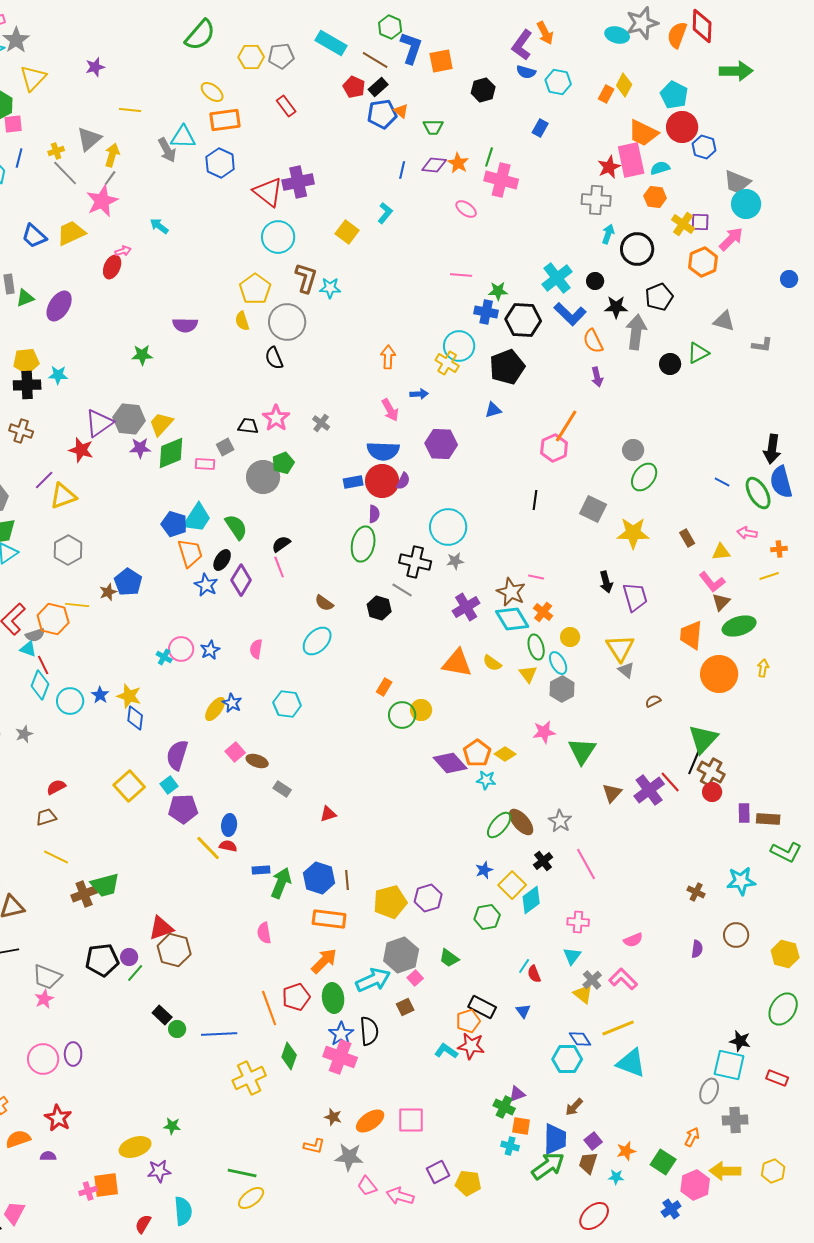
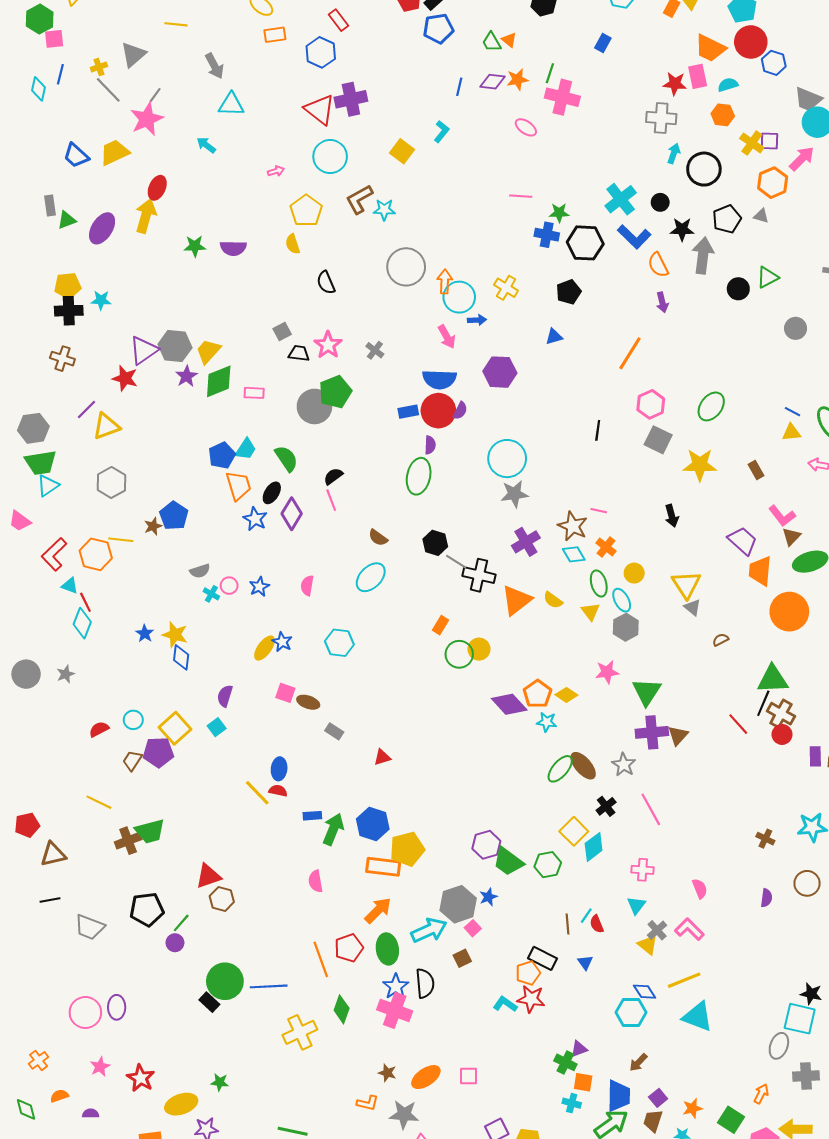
orange triangle: (401, 111) -> (509, 40), moved
orange rectangle: (225, 120) -> (275, 35), size x0.7
green trapezoid: (433, 127) -> (491, 42), turned 60
cyan triangle: (183, 137) -> (231, 104), moved
yellow arrow: (112, 155) -> (146, 216), moved, size x1.4
pink rectangle: (631, 160) -> (698, 76), size x0.7
blue hexagon: (220, 163) -> (321, 52), moved
orange star: (458, 163) -> (518, 79), turned 30
red star: (609, 167) -> (675, 84), turned 30
pink arrow: (123, 251) -> (276, 171), moved
brown L-shape: (306, 278) -> (359, 199), turned -136
gray triangle: (724, 321) -> (761, 216), moved, size x0.7
gray circle: (287, 322) -> (406, 267), moved
cyan circle: (459, 346) -> (459, 297), moved
green star: (142, 355) -> (195, 246), moved
black pentagon: (507, 367) -> (569, 292), size x0.7
gray square: (225, 447) -> (282, 331), moved
purple star: (140, 448) -> (186, 376), turned -30
pink hexagon: (554, 448) -> (651, 404), moved
gray circle: (633, 450) -> (796, 328), moved
green pentagon: (283, 463) -> (335, 392), size x1.4
cyan trapezoid: (197, 518) -> (246, 449), size x0.7
blue pentagon: (174, 524) -> (222, 455), turned 30
yellow triangle: (721, 552) -> (791, 432), moved
gray star: (455, 561) -> (514, 494), size x1.5
black cross: (415, 562) -> (479, 575), moved
gray line: (402, 590) -> (456, 562), moved
purple trapezoid: (635, 597) -> (742, 541), moved, turned -32
cyan diamond: (512, 619) -> (574, 554), size x0.7
gray semicircle: (35, 635) -> (200, 571), moved
pink circle: (181, 649) -> (229, 586), size x0.7
orange triangle: (457, 663) -> (516, 600), turned -48
cyan circle: (70, 701) -> (133, 720), moved, size x0.7
green triangle: (703, 739) -> (773, 679), turned 44
pink square: (235, 752) -> (285, 693), turned -30
purple semicircle: (177, 755) -> (225, 696), size x0.7
purple cross: (649, 790) -> (652, 732), moved, turned 32
purple pentagon: (183, 809) -> (158, 752), moved
brown trapezoid: (46, 817) -> (132, 760), moved, turned -40
blue star: (484, 870) -> (488, 897), moved
brown line: (347, 880) -> (568, 924), moved
yellow pentagon: (390, 902) -> (407, 849), moved
pink semicircle: (633, 940) -> (700, 889), turned -90
brown hexagon: (174, 950) -> (222, 899), size x0.7
purple circle: (129, 957) -> (175, 943), moved
green trapezoid: (449, 958) -> (508, 862), moved, size x1.5
pink star: (44, 999) -> (100, 1067), moved
black rectangle: (162, 1015) -> (209, 1002), moved
green circle: (177, 1029) -> (225, 981), size x2.0
red star: (58, 1118) -> (141, 1078), moved
pink square: (411, 1120) -> (469, 1076), size x0.7
orange semicircle: (18, 1139) -> (59, 1096), size x0.7

